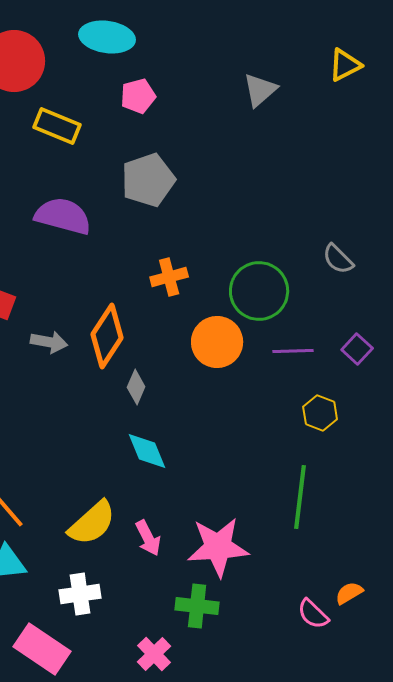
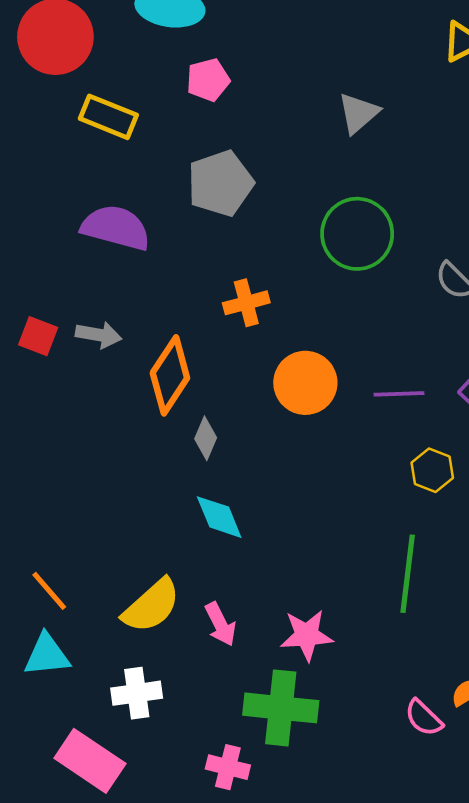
gray triangle: (260, 90) -> (358, 113), moved
green circle: (259, 291) -> (357, 234), moved
gray arrow: (49, 342) -> (99, 335), moved
pink star: (218, 547) -> (307, 635), size x0.7
green cross: (197, 606) -> (281, 708), size x1.4
pink cross: (154, 654) -> (228, 767), turned -32

